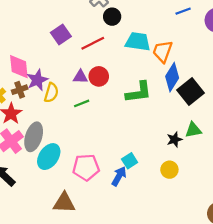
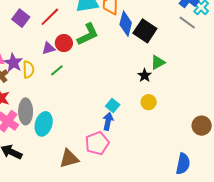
green L-shape: (139, 92) -> (88, 34), moved
pink pentagon: (86, 167) -> (97, 143), moved

